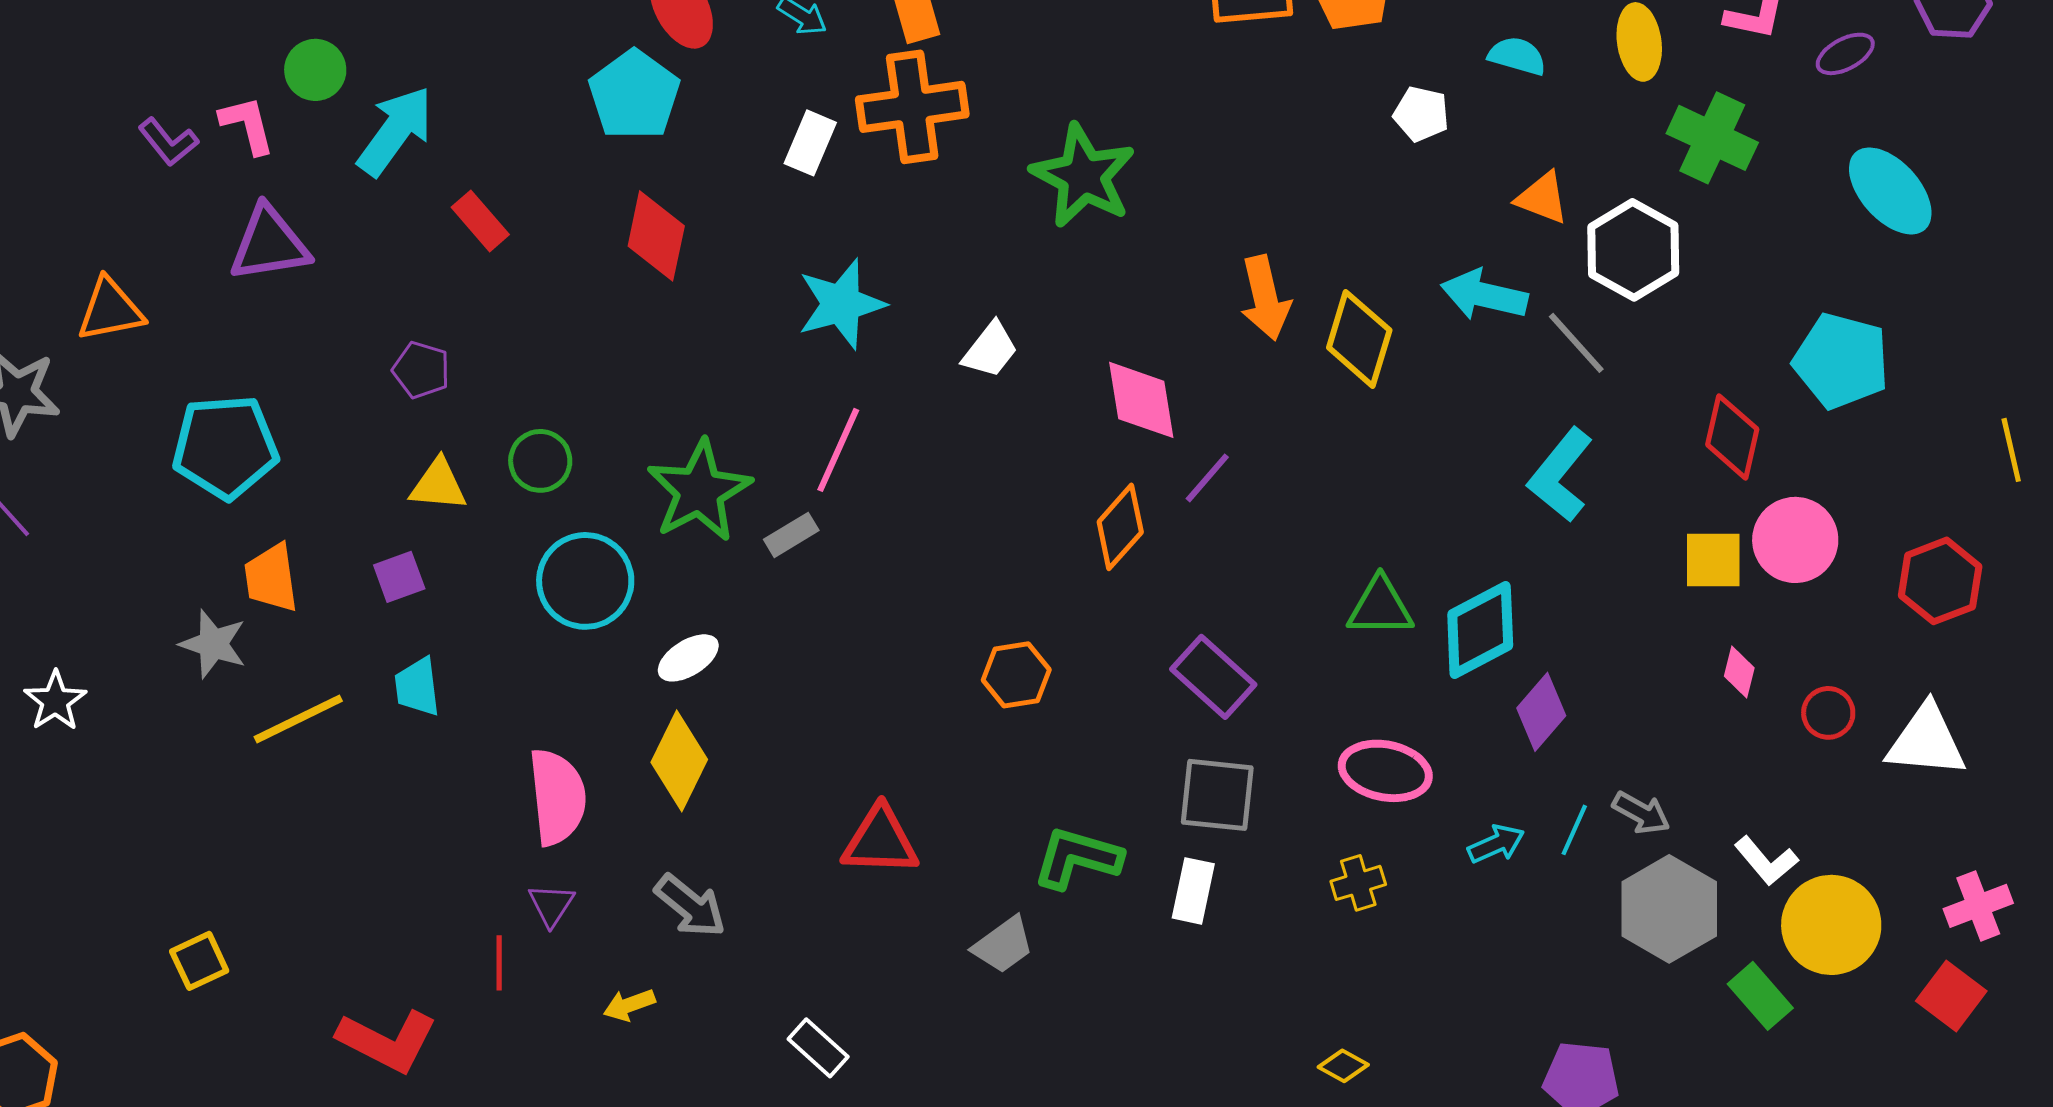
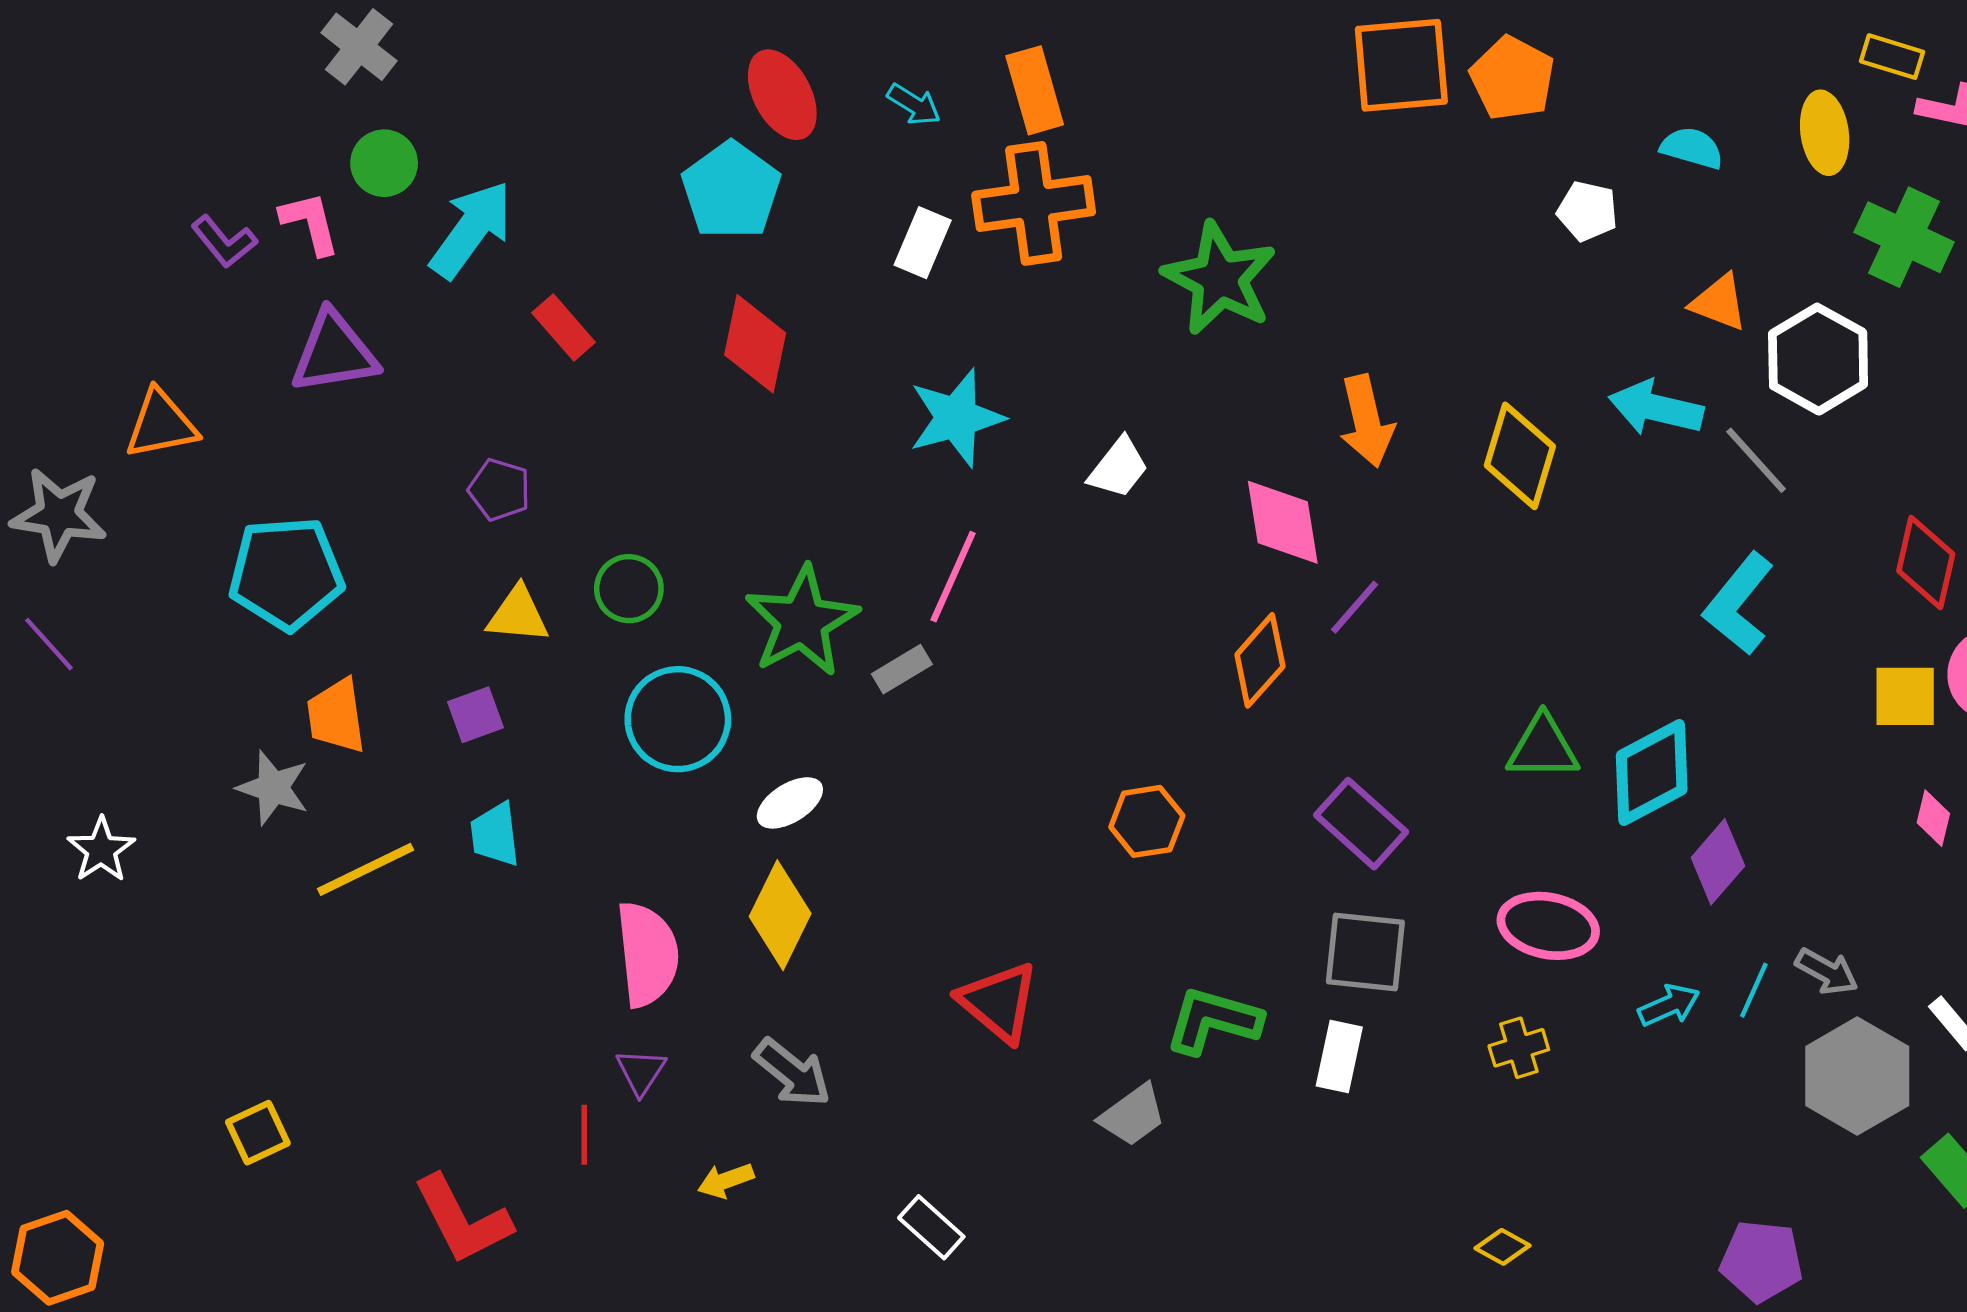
orange arrow: (1265, 298) -> (1367, 421), moved
red triangle: (880, 841) -> (999, 1002), turned 38
red L-shape: (387, 1041) -> (462, 1220), turned 36

